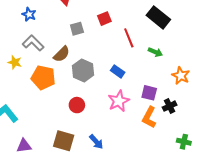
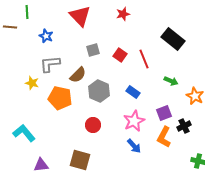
red square: (104, 19) -> (120, 55), moved, turned -32
gray L-shape: (33, 43) -> (50, 64), turned -50
green arrow: (155, 52) -> (171, 81), moved
purple square: (149, 93) -> (164, 113), turned -35
blue arrow: (96, 142) -> (134, 146), moved

